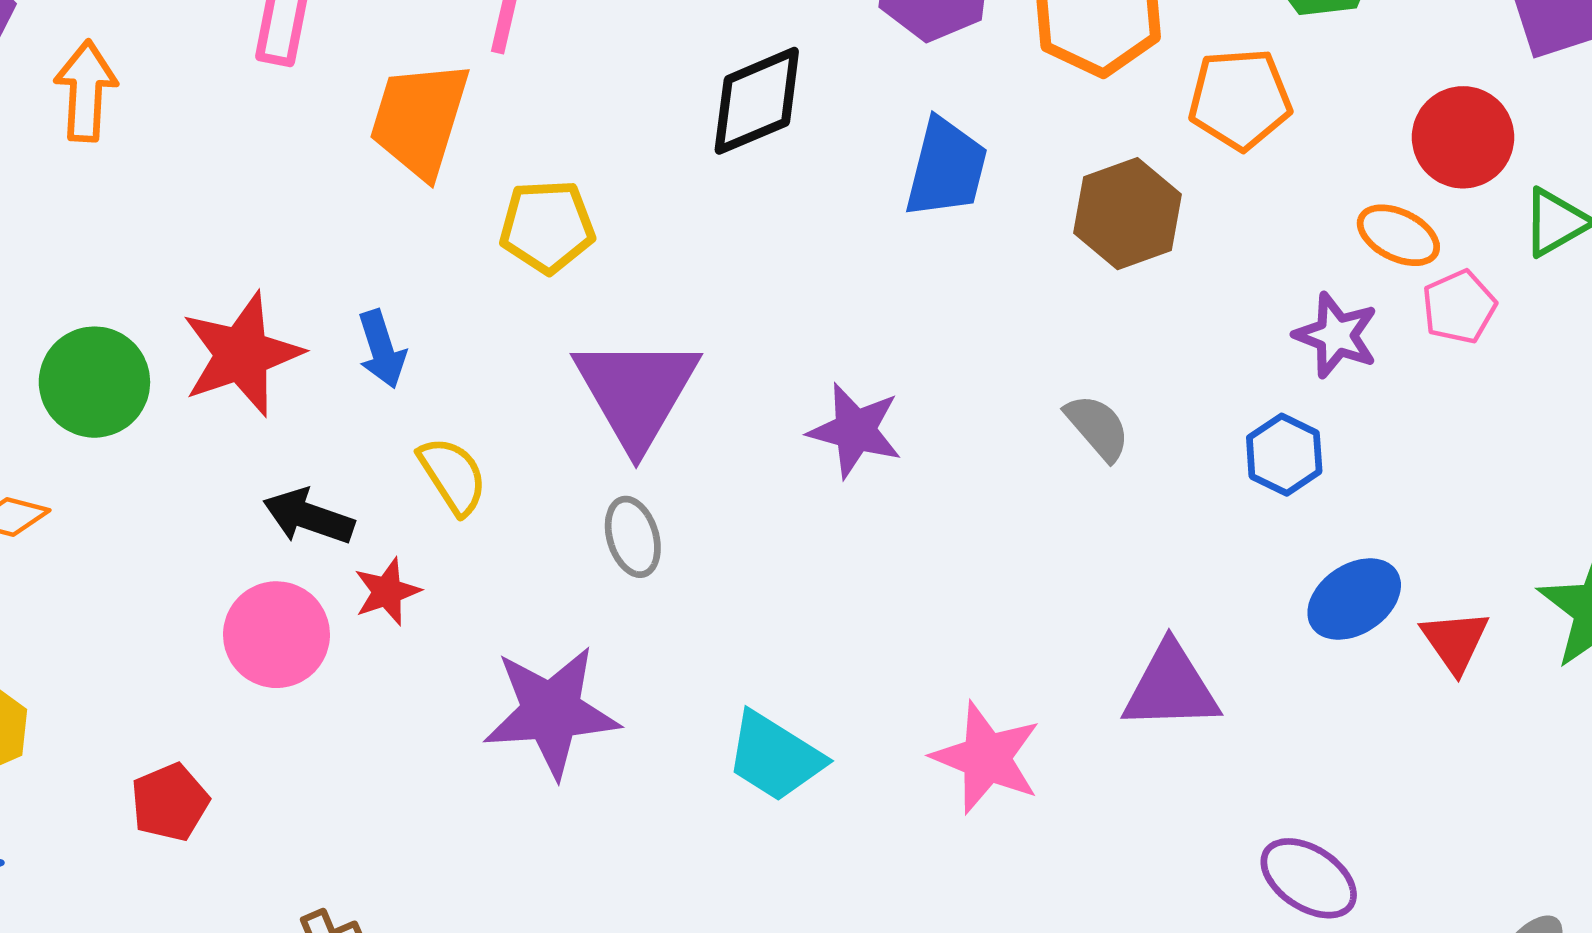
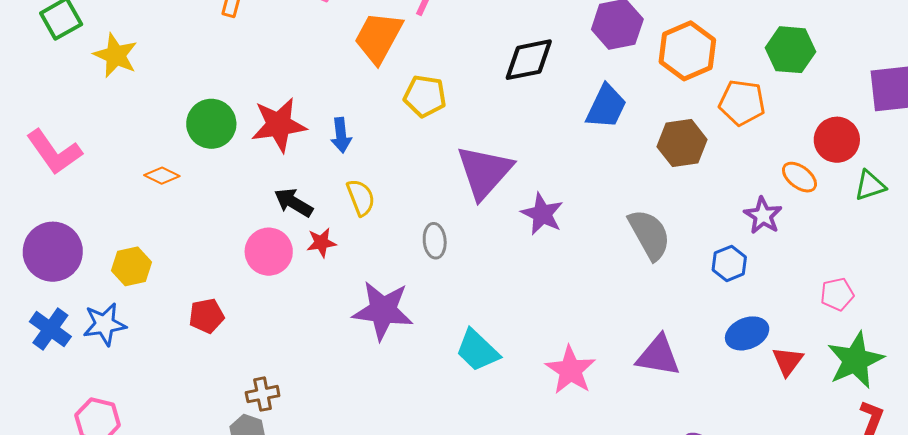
pink pentagon: (1459, 307) -> (837, 294), moved
purple triangle: (636, 392) -> (484, 172), moved
gray semicircle: (1097, 427) -> (649, 234), size x1.6

